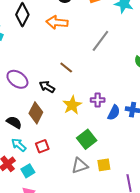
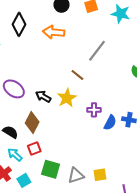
brown line: (66, 68) -> (77, 75), moved
yellow star: (72, 105) -> (67, 98), moved
green square: (87, 139) -> (51, 169), moved, turned -36
red square: (42, 146) -> (34, 149), moved

